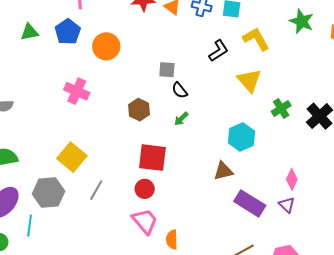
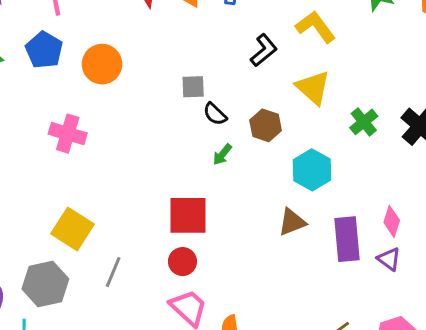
brown hexagon: (139, 110) -> (266, 125), moved
purple rectangle: (250, 203) -> (347, 239), moved, turned 60

